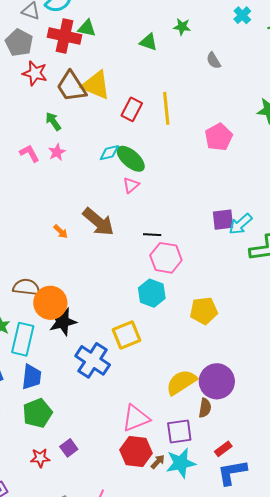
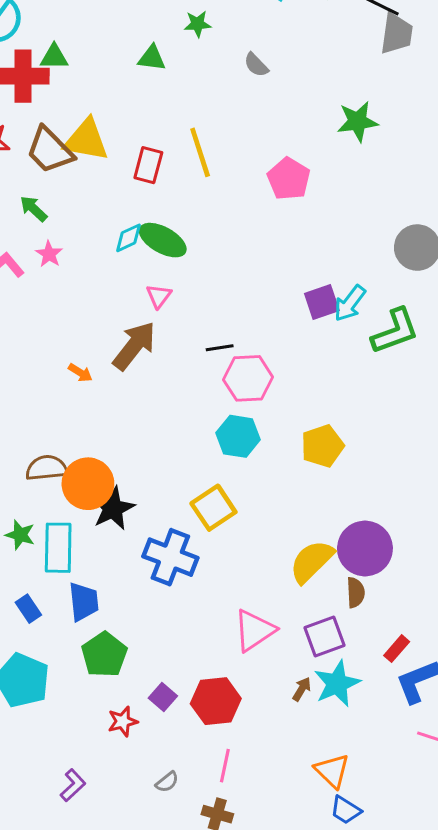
pink triangle: (131, 185) -> (159, 296), moved
brown arrow: (98, 222) -> (134, 346), turned -80
red hexagon: (136, 452) -> (216, 701), moved

